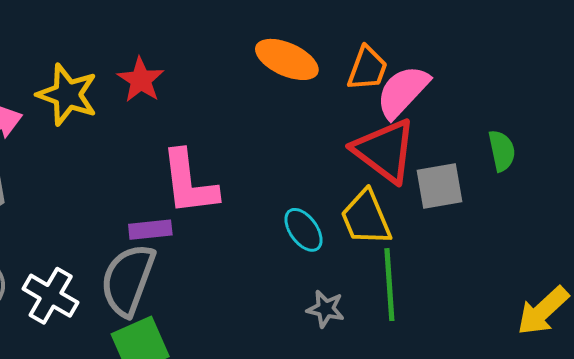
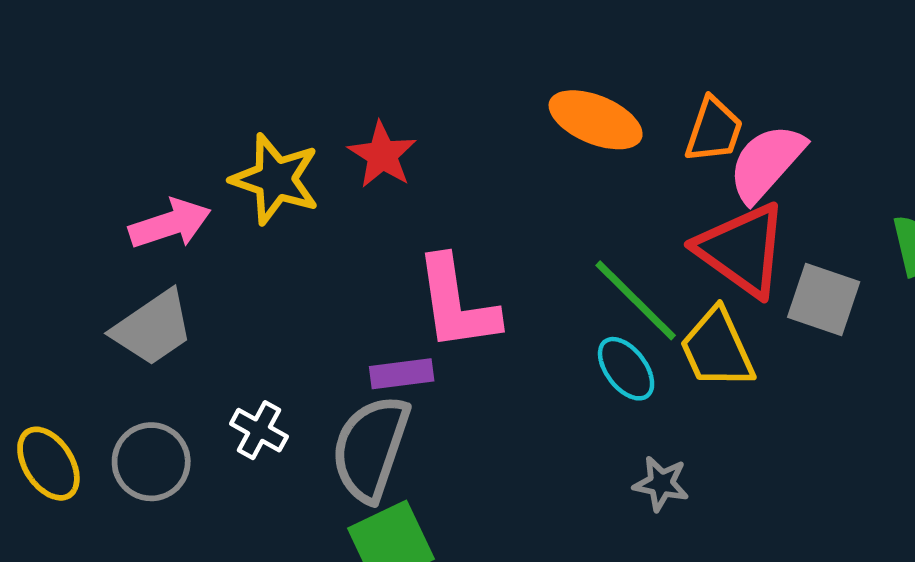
gray square: (439, 186) -> (824, 300), turned 30
green line: (389, 285) -> (636, 300), moved, turned -40
white cross: (51, 296) -> (259, 430), moved, size x0.7

